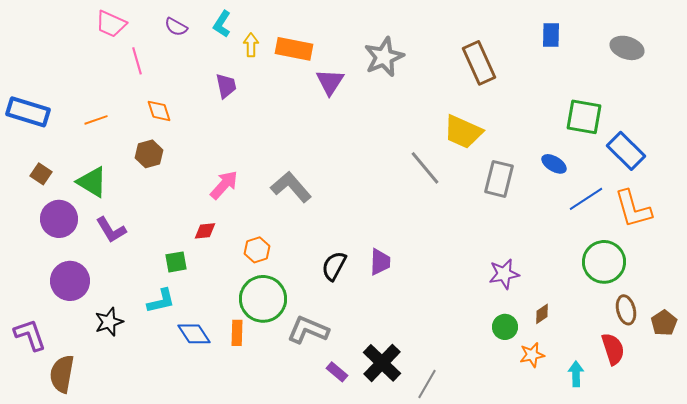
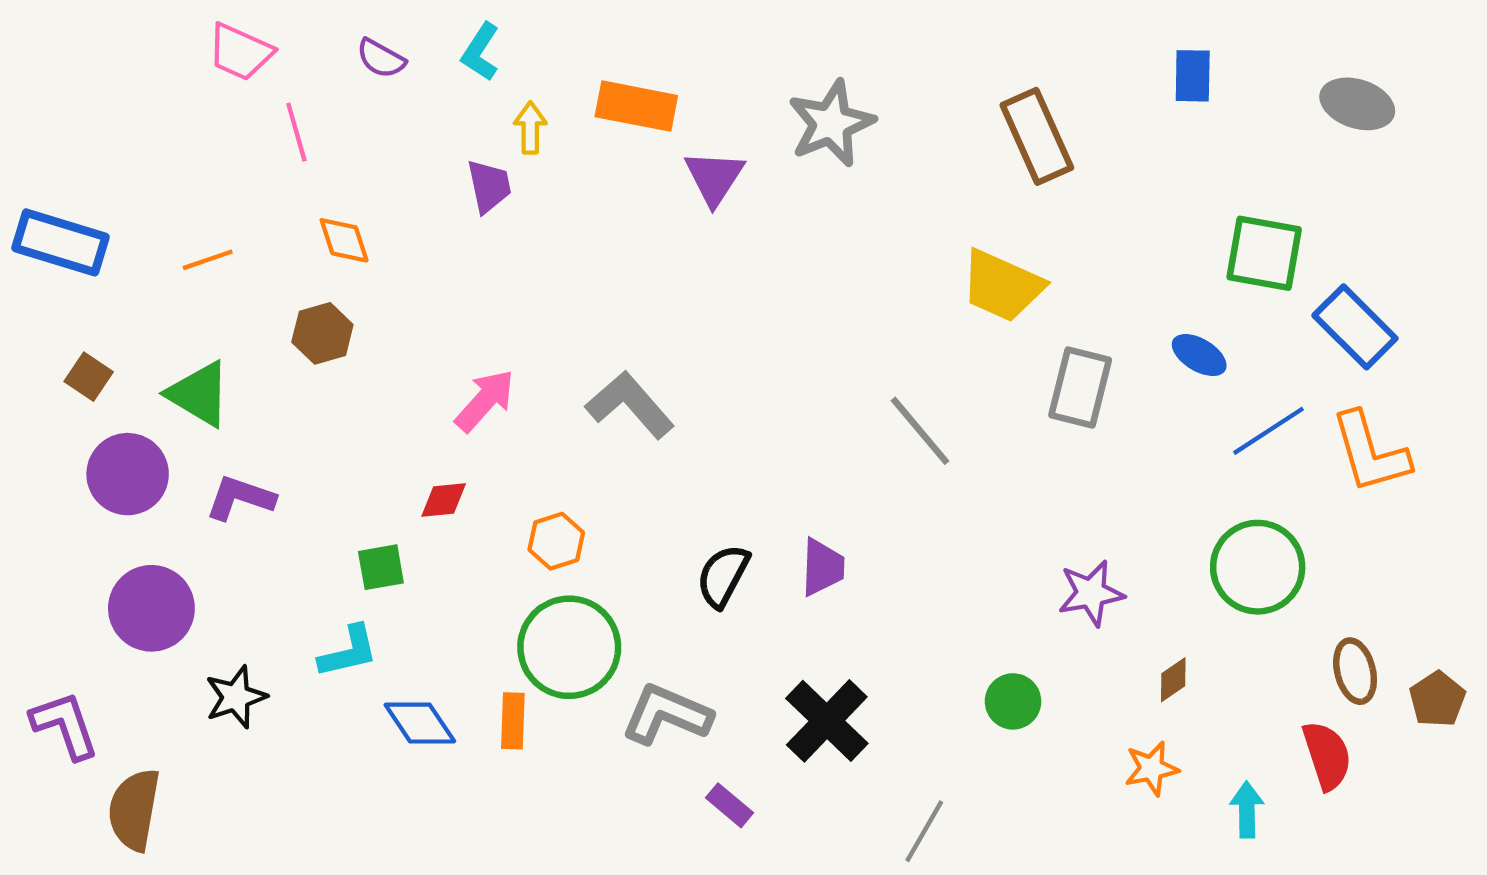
yellow arrow: (251, 45) -> (530, 128), moved
gray line: (425, 168) -> (920, 431), moved
purple L-shape: (111, 230) -> (240, 498), turned 140
green circle: (604, 262) -> (1258, 567), moved
green circle: (505, 327) -> (1013, 701), moved
black cross: (382, 363) -> (827, 721), moved

